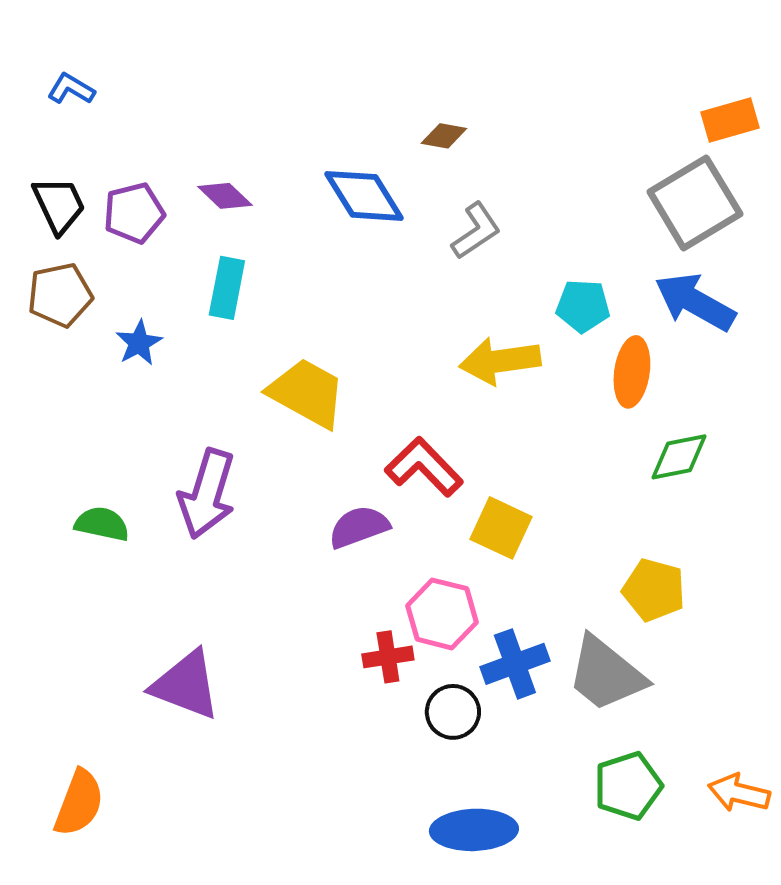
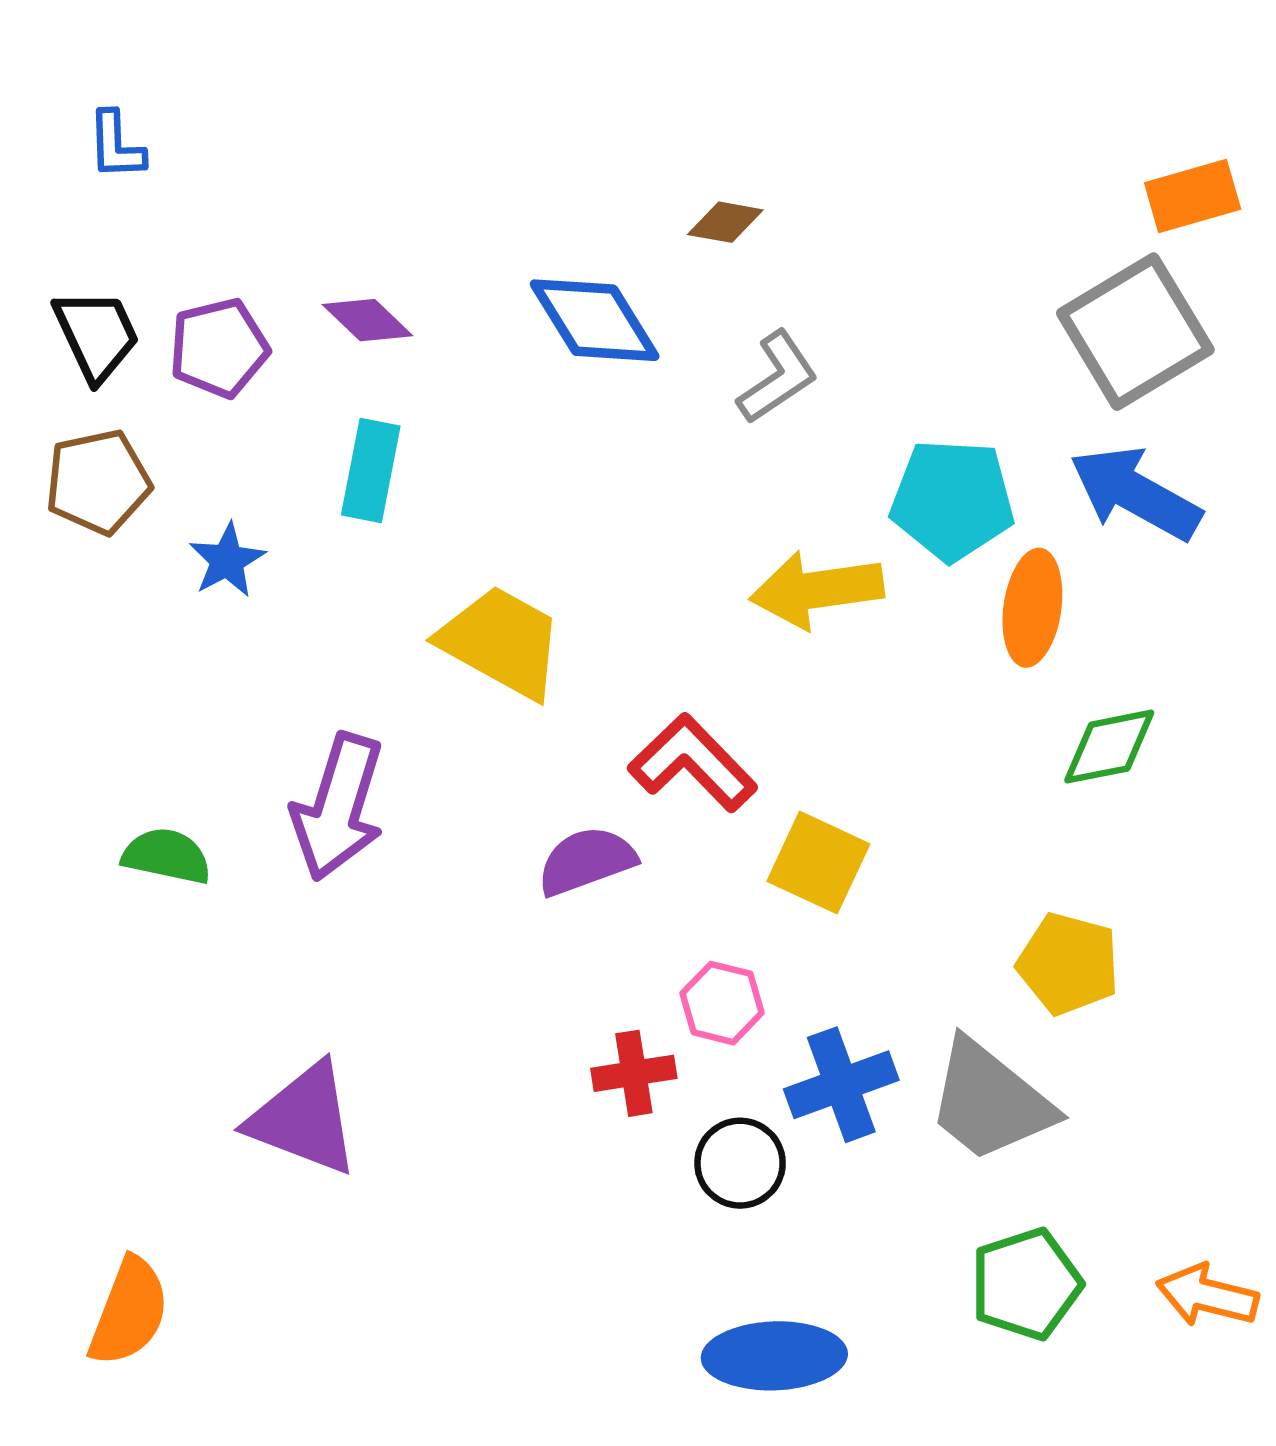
blue L-shape: (71, 89) -> (116, 145), turned -123
cyan pentagon: (583, 306) -> (952, 500), size x1.4
pink hexagon: (442, 614) -> (722, 1003), size x0.7

